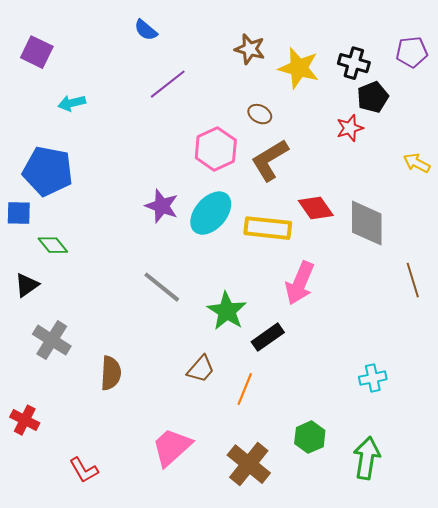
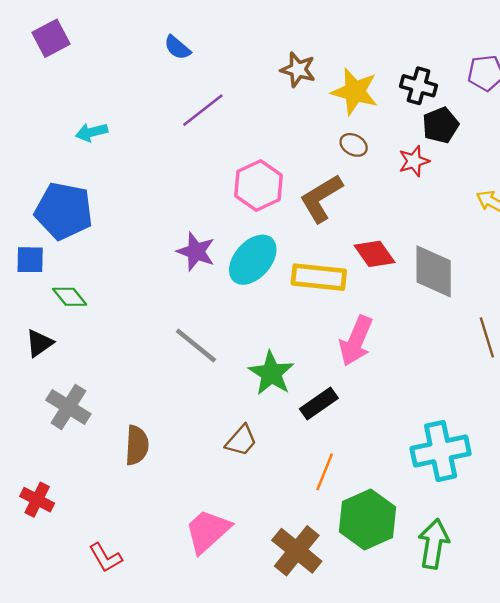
purple square: (37, 52) -> (51, 38), moved, turned 36
brown ellipse: (260, 114) -> (354, 145), moved
cyan cross: (373, 378) -> (441, 451), size x1.8
orange line: (245, 389) -> (325, 472), moved
green hexagon: (310, 437) -> (368, 519), size x1.6

